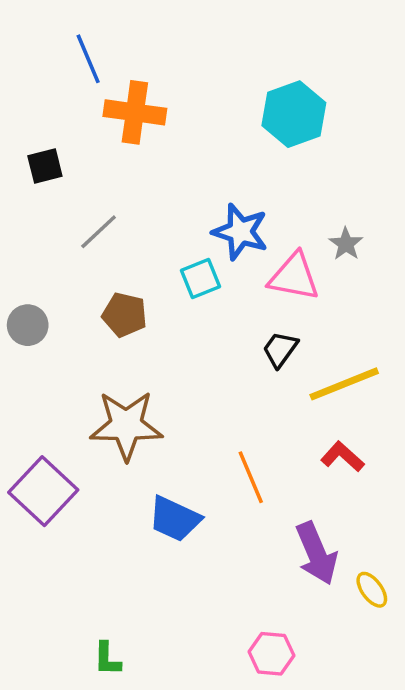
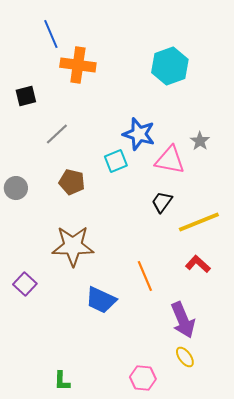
purple square: (43, 491) -> (25, 284), size x0.6
yellow ellipse: (372, 590) -> (185, 357), moved
pink hexagon: (271, 654) -> (143, 378), moved

